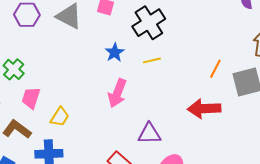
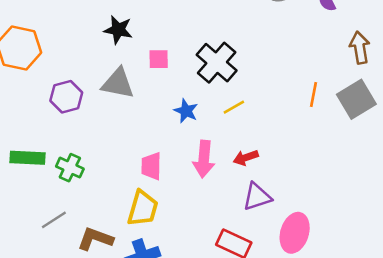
pink trapezoid: (31, 98) -> (151, 166), moved
red arrow: (204, 109) -> (246, 158), moved, size x0.6
yellow trapezoid: (60, 117) -> (143, 208), size x1.4

